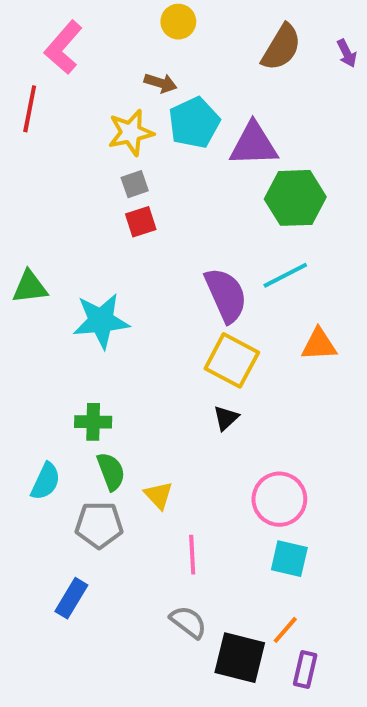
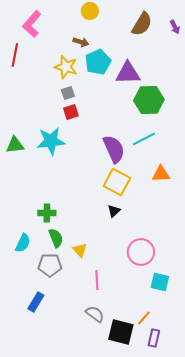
yellow star: (131, 133) -> (66, 67), turned 30
cyan star: (101, 321) -> (51, 141), moved
cyan square: (289, 559) -> (160, 282), moved

